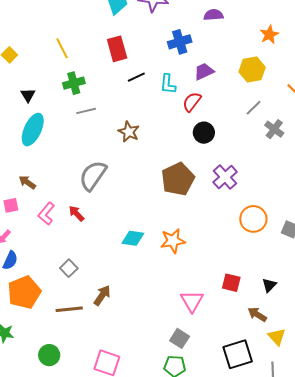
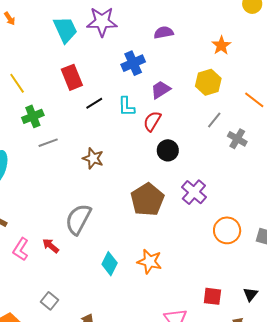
gray semicircle: (93, 176) -> (78, 219), moved
cyan diamond: (133, 238) -> (110, 264), turned -65
orange star: (173, 241) -> (150, 262), turned 30

